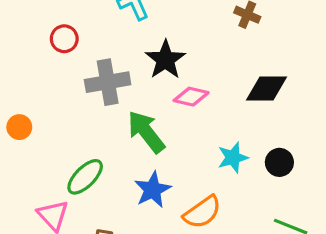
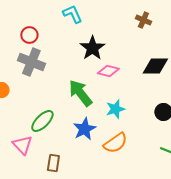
gray cross: (108, 82) -> (31, 62), moved, turned 32
cyan star: (233, 158) -> (115, 109), moved

